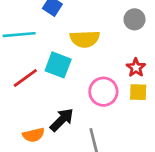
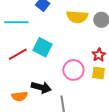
yellow semicircle: (85, 39) -> (77, 17), moved
black arrow: (62, 120) -> (41, 87), turned 54

